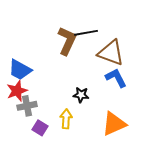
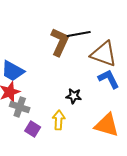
gray cross: (27, 106) -> (20, 107), turned 30
orange triangle: (114, 124) -> (107, 125), turned 40

